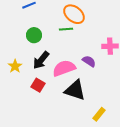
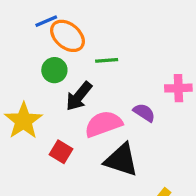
orange ellipse: (74, 14) -> (67, 36), moved
black arrow: (41, 60) -> (79, 96), moved
yellow star: (15, 66) -> (23, 121), size x1.6

